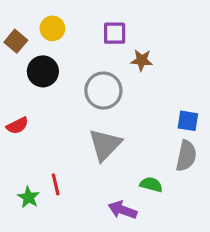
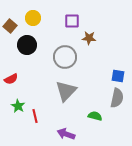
green star: (29, 197) -> (18, 106), moved
purple arrow: (123, 210) -> (66, 134), moved

